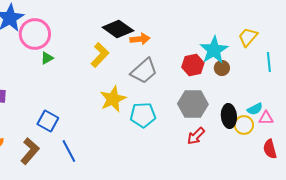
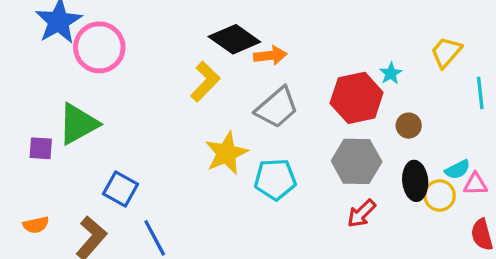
cyan star: (214, 50) -> (391, 73), size x0.5
green triangle: (47, 58) -> (78, 124), moved, size x2.0
red hexagon: (193, 65) -> (357, 98), size x1.4
brown circle: (222, 68) -> (409, 126), moved

